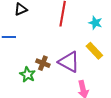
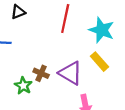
cyan star: (95, 23) -> (102, 30), size x1.6

